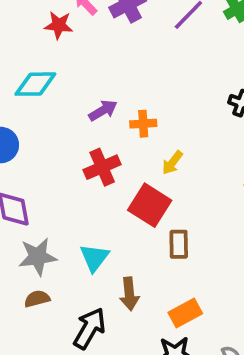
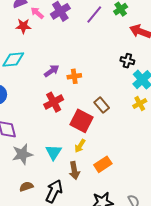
yellow arrow: (172, 163) -> (80, 146), moved
brown rectangle: (179, 244) -> (102, 105), moved, turned -35
brown semicircle: (37, 299) -> (26, 187), moved
orange rectangle: (185, 313) -> (103, 164), moved

